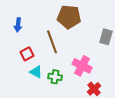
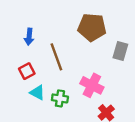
brown pentagon: (69, 17) -> (92, 27), moved
blue arrow: (18, 25) -> (29, 37), moved

